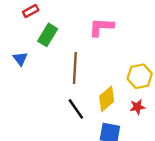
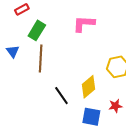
brown line: (75, 68) -> (41, 58), moved
red star: (137, 107) -> (115, 106), moved

